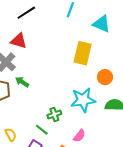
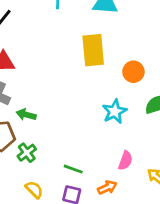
cyan star: (83, 100) -> (115, 112), size x0.7
green cross: (54, 115) -> (27, 153), moved

